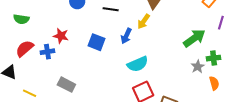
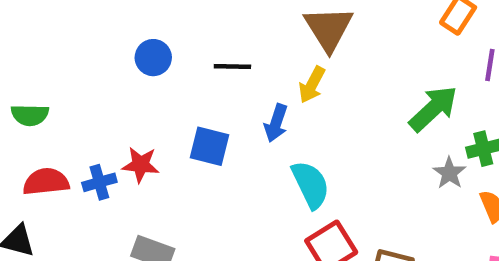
red star: (61, 36) -> (141, 165), moved
red semicircle: (25, 49) -> (46, 182), turned 42
cyan semicircle: (138, 64) -> (311, 185), turned -85

